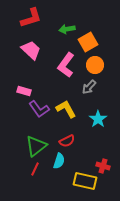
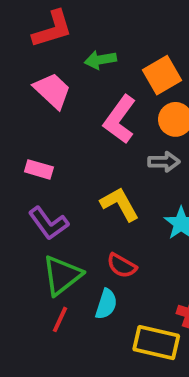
green arrow: (67, 29) -> (100, 60), moved
gray arrow: (89, 87) -> (164, 162), turned -133
purple L-shape: (39, 109) -> (49, 223), moved
red semicircle: (67, 141) -> (122, 266), turned 56

